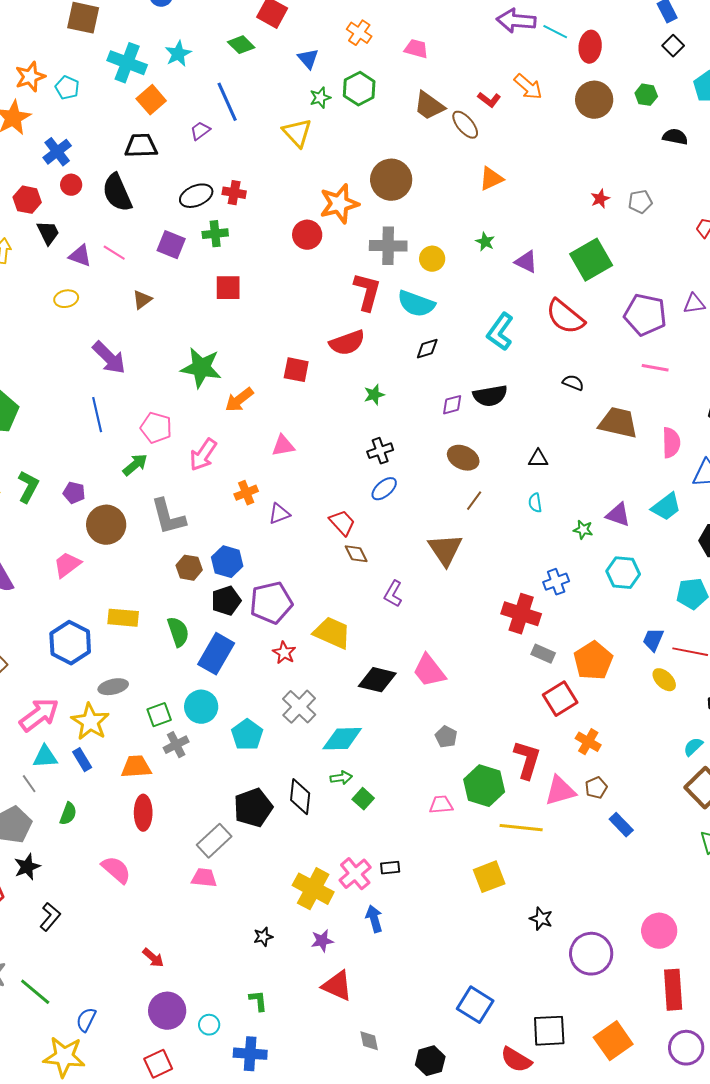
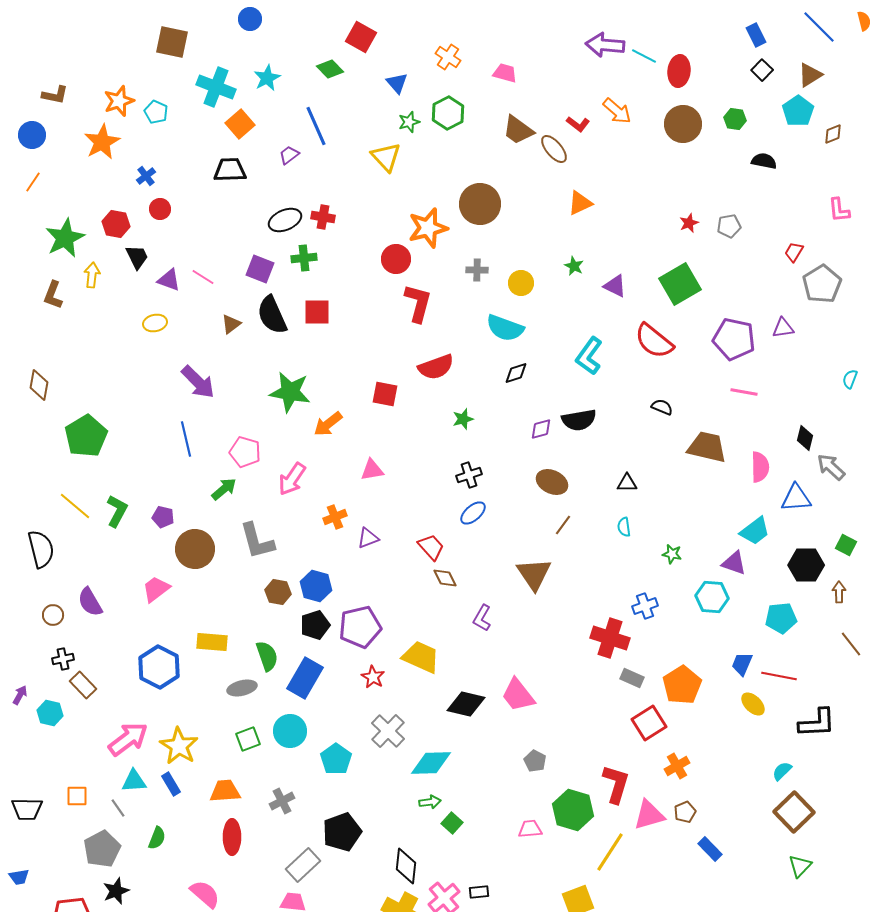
blue cross: (57, 152) -> (146, 176), size x0.7
black semicircle: (117, 193) -> (272, 315), moved
gray cross: (388, 246) -> (477, 270), size x0.6
red L-shape: (367, 292) -> (418, 303), moved
purple triangle: (618, 515) -> (734, 563), moved
gray ellipse: (113, 687) -> (242, 688), moved
orange cross: (588, 742) -> (677, 766), turned 30
gray cross: (176, 745) -> (282, 801), moved
black diamond: (300, 797) -> (406, 866), moved
yellow line: (521, 828) -> (610, 852), turned -63

